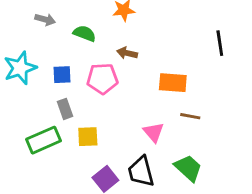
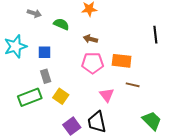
pink pentagon: (102, 79) -> (93, 63), moved
yellow square: (88, 137) -> (61, 96), turned 35
green trapezoid: (188, 168) -> (152, 121), moved

